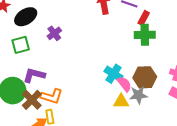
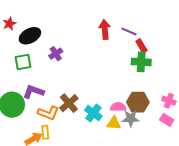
red rectangle: (144, 18) -> (141, 46), turned -64
cyan cross: (114, 74) -> (93, 113), moved
pink semicircle: (124, 84) -> (118, 107), turned -56
brown cross: (32, 100) -> (69, 103), moved

